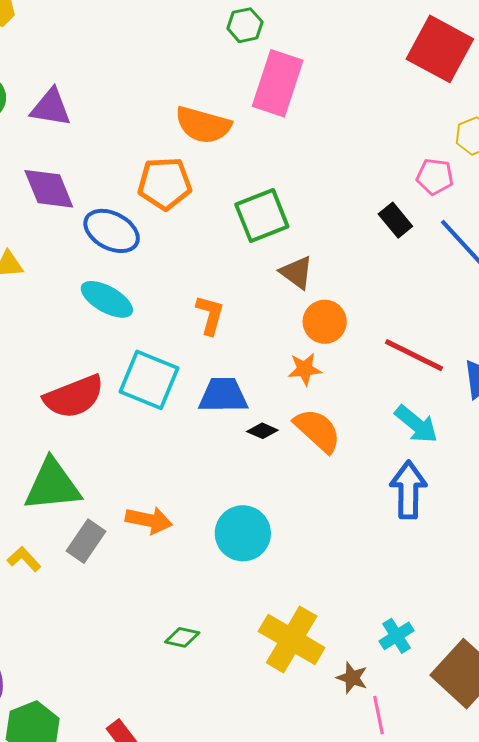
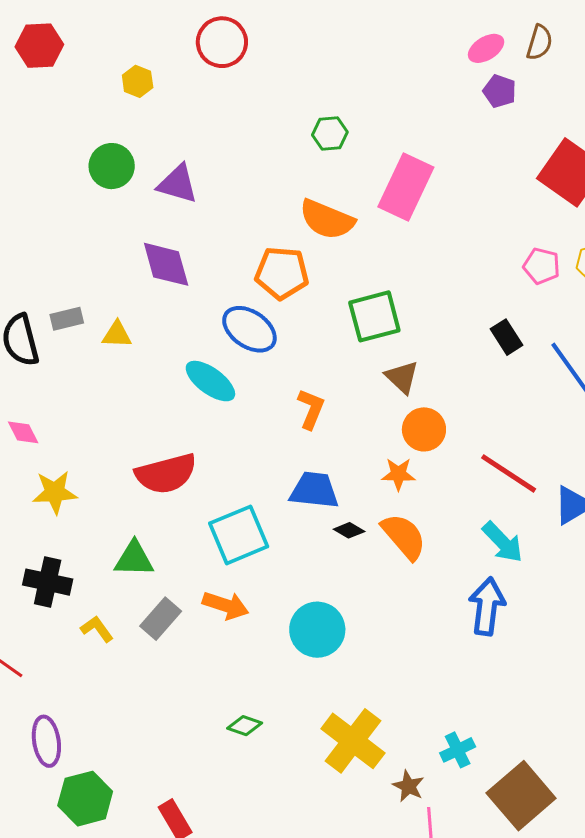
green hexagon: (245, 25) -> (330, 134), moved
pink pentagon: (435, 177) -> (542, 266), moved
blue ellipse: (112, 231) -> (249, 329), moved
cyan square: (149, 380) -> (239, 535), moved, turned 38
green triangle: (52, 485) -> (134, 559), size x0.7

